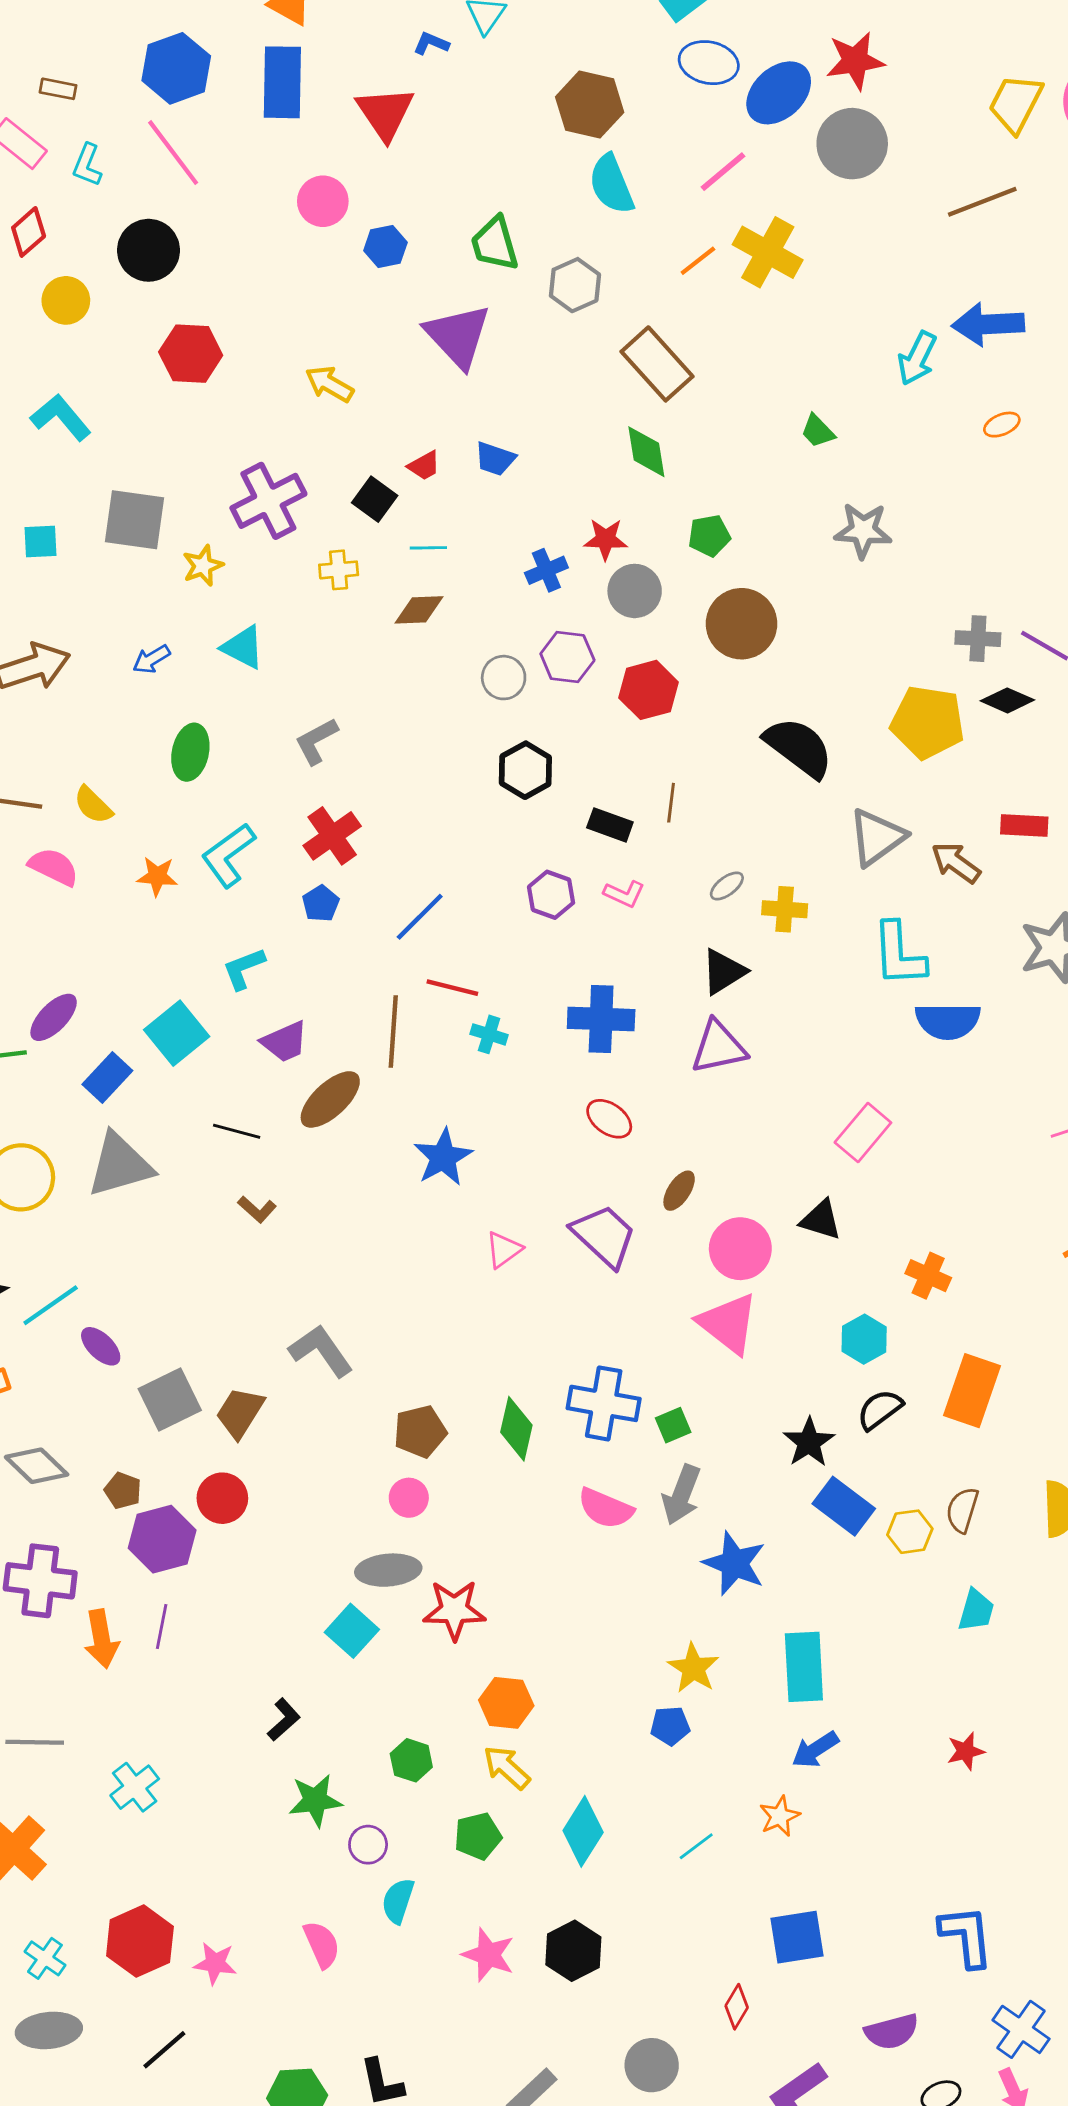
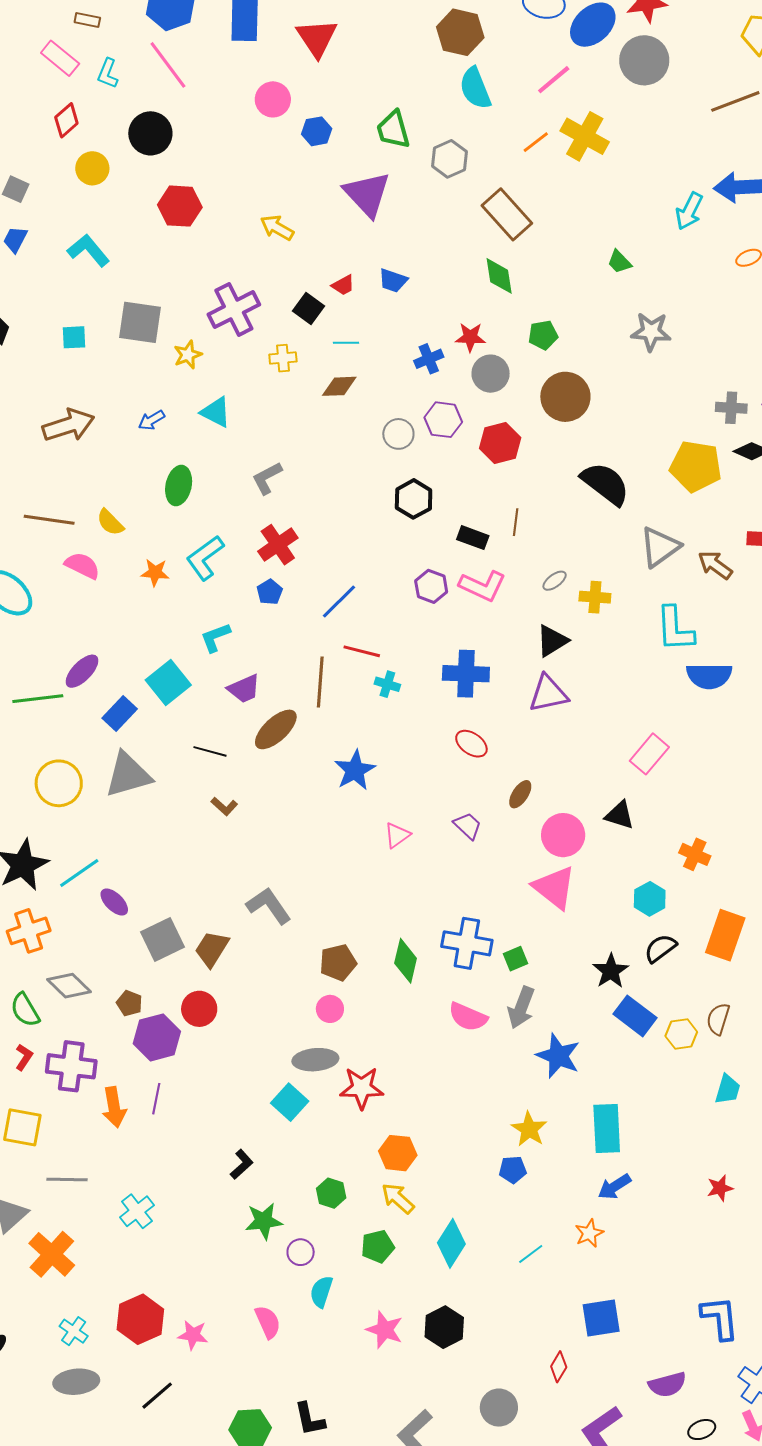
pink L-shape: (624, 894) -> (483, 586), size x1.6
purple trapezoid: (604, 1236) -> (468, 826), size x0.6

